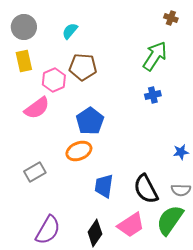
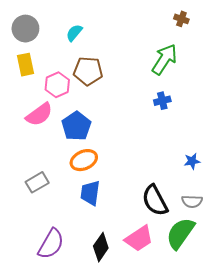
blue pentagon: (90, 121) -> (76, 126), moved
blue trapezoid: (104, 186) -> (90, 193), moved

